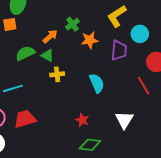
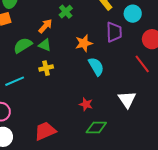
orange star: (90, 40) -> (84, 43), moved
yellow cross: (57, 74) -> (46, 68), moved
red trapezoid: (25, 119) -> (45, 131), moved

